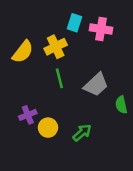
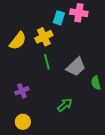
pink cross: (101, 29) -> (79, 13), moved
yellow circle: (48, 128) -> (23, 122), moved

